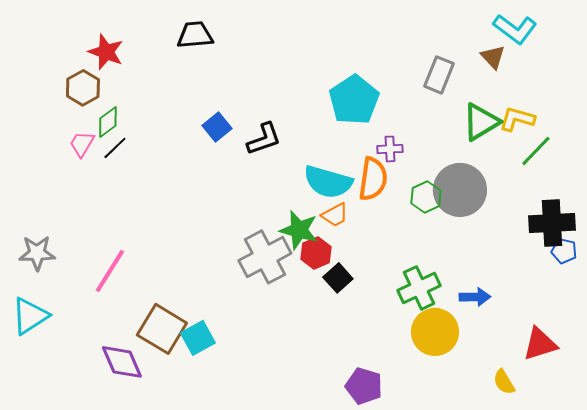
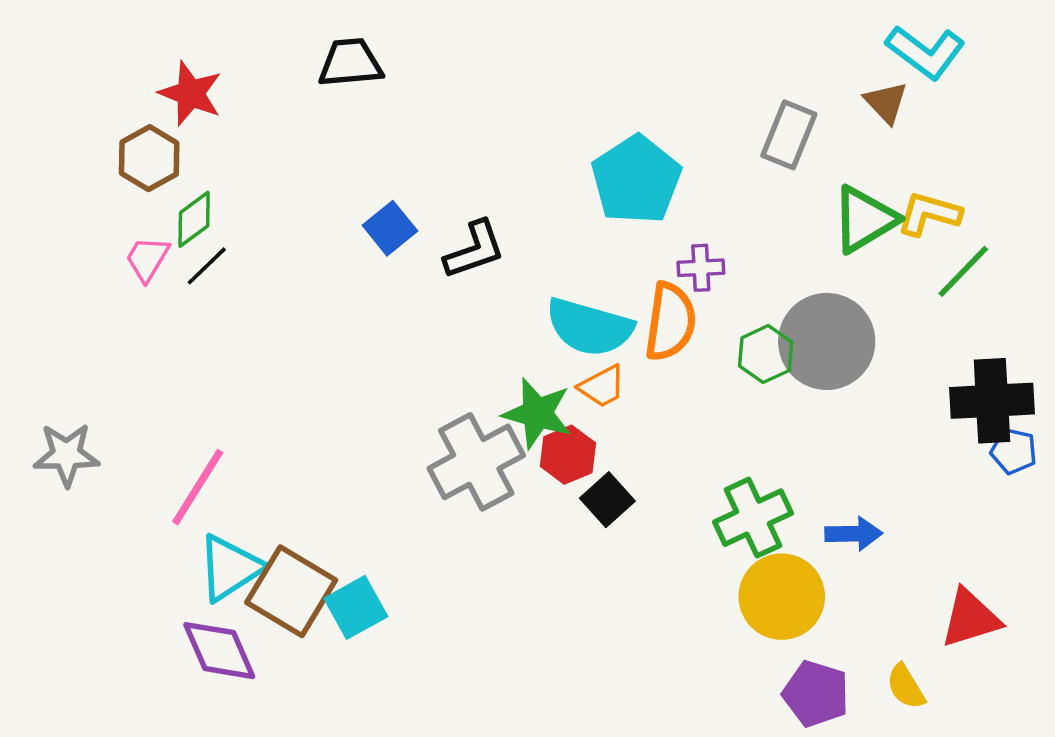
cyan triangle: (30, 316) -> (230, 568), moved
purple pentagon: (364, 386) -> (816, 694), moved

